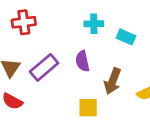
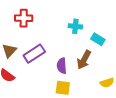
purple semicircle: (82, 61) -> (62, 66), moved
brown arrow: (113, 81) -> (84, 60), moved

